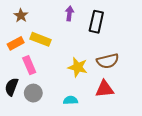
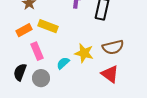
red triangle: (105, 89) -> (110, 74), turned 42
cyan semicircle: (70, 100) -> (63, 63), moved, turned -40

